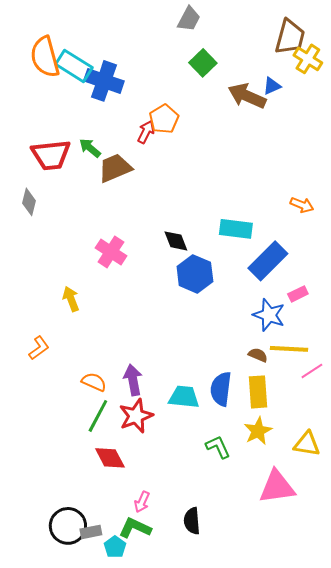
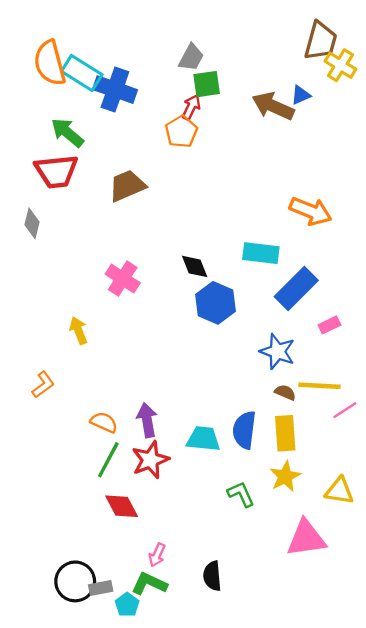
gray trapezoid: (189, 19) -> (191, 57), moved
green square: (203, 63) -> (207, 84), moved, turned 36
red arrow: (146, 132) -> (191, 107), moved
green arrow: (90, 148) -> (67, 133), moved, size x1.4
orange arrow: (302, 205) -> (311, 211), moved, size x1.6
blue star: (269, 315) -> (277, 352), moved

